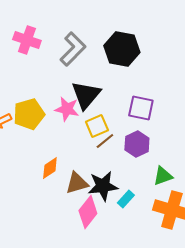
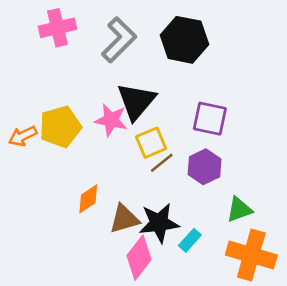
pink cross: (27, 40) -> (57, 28), turned -32

